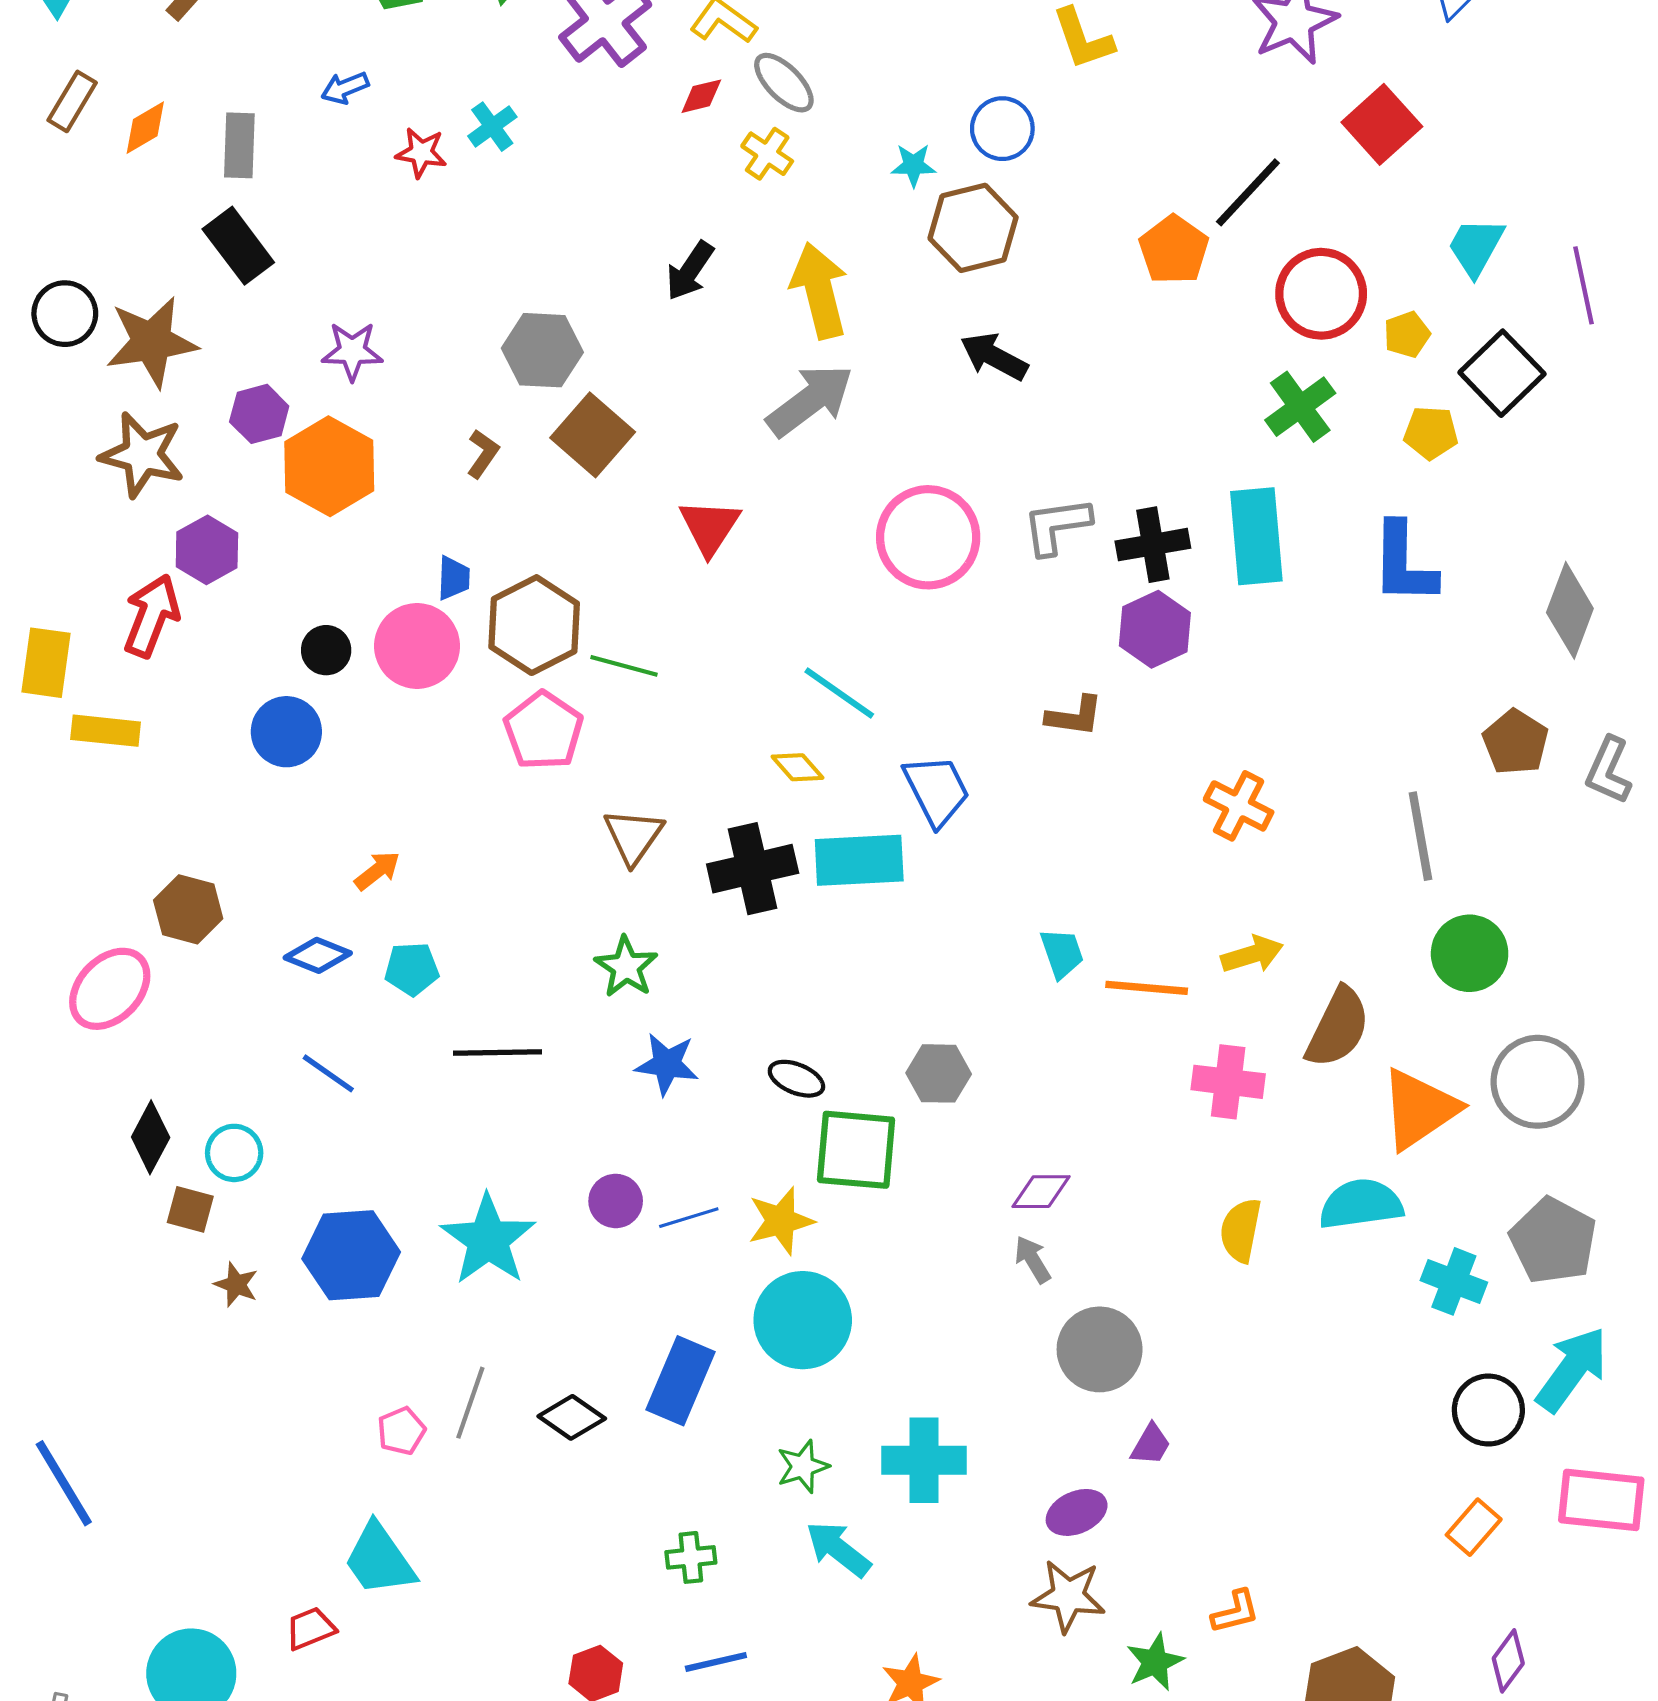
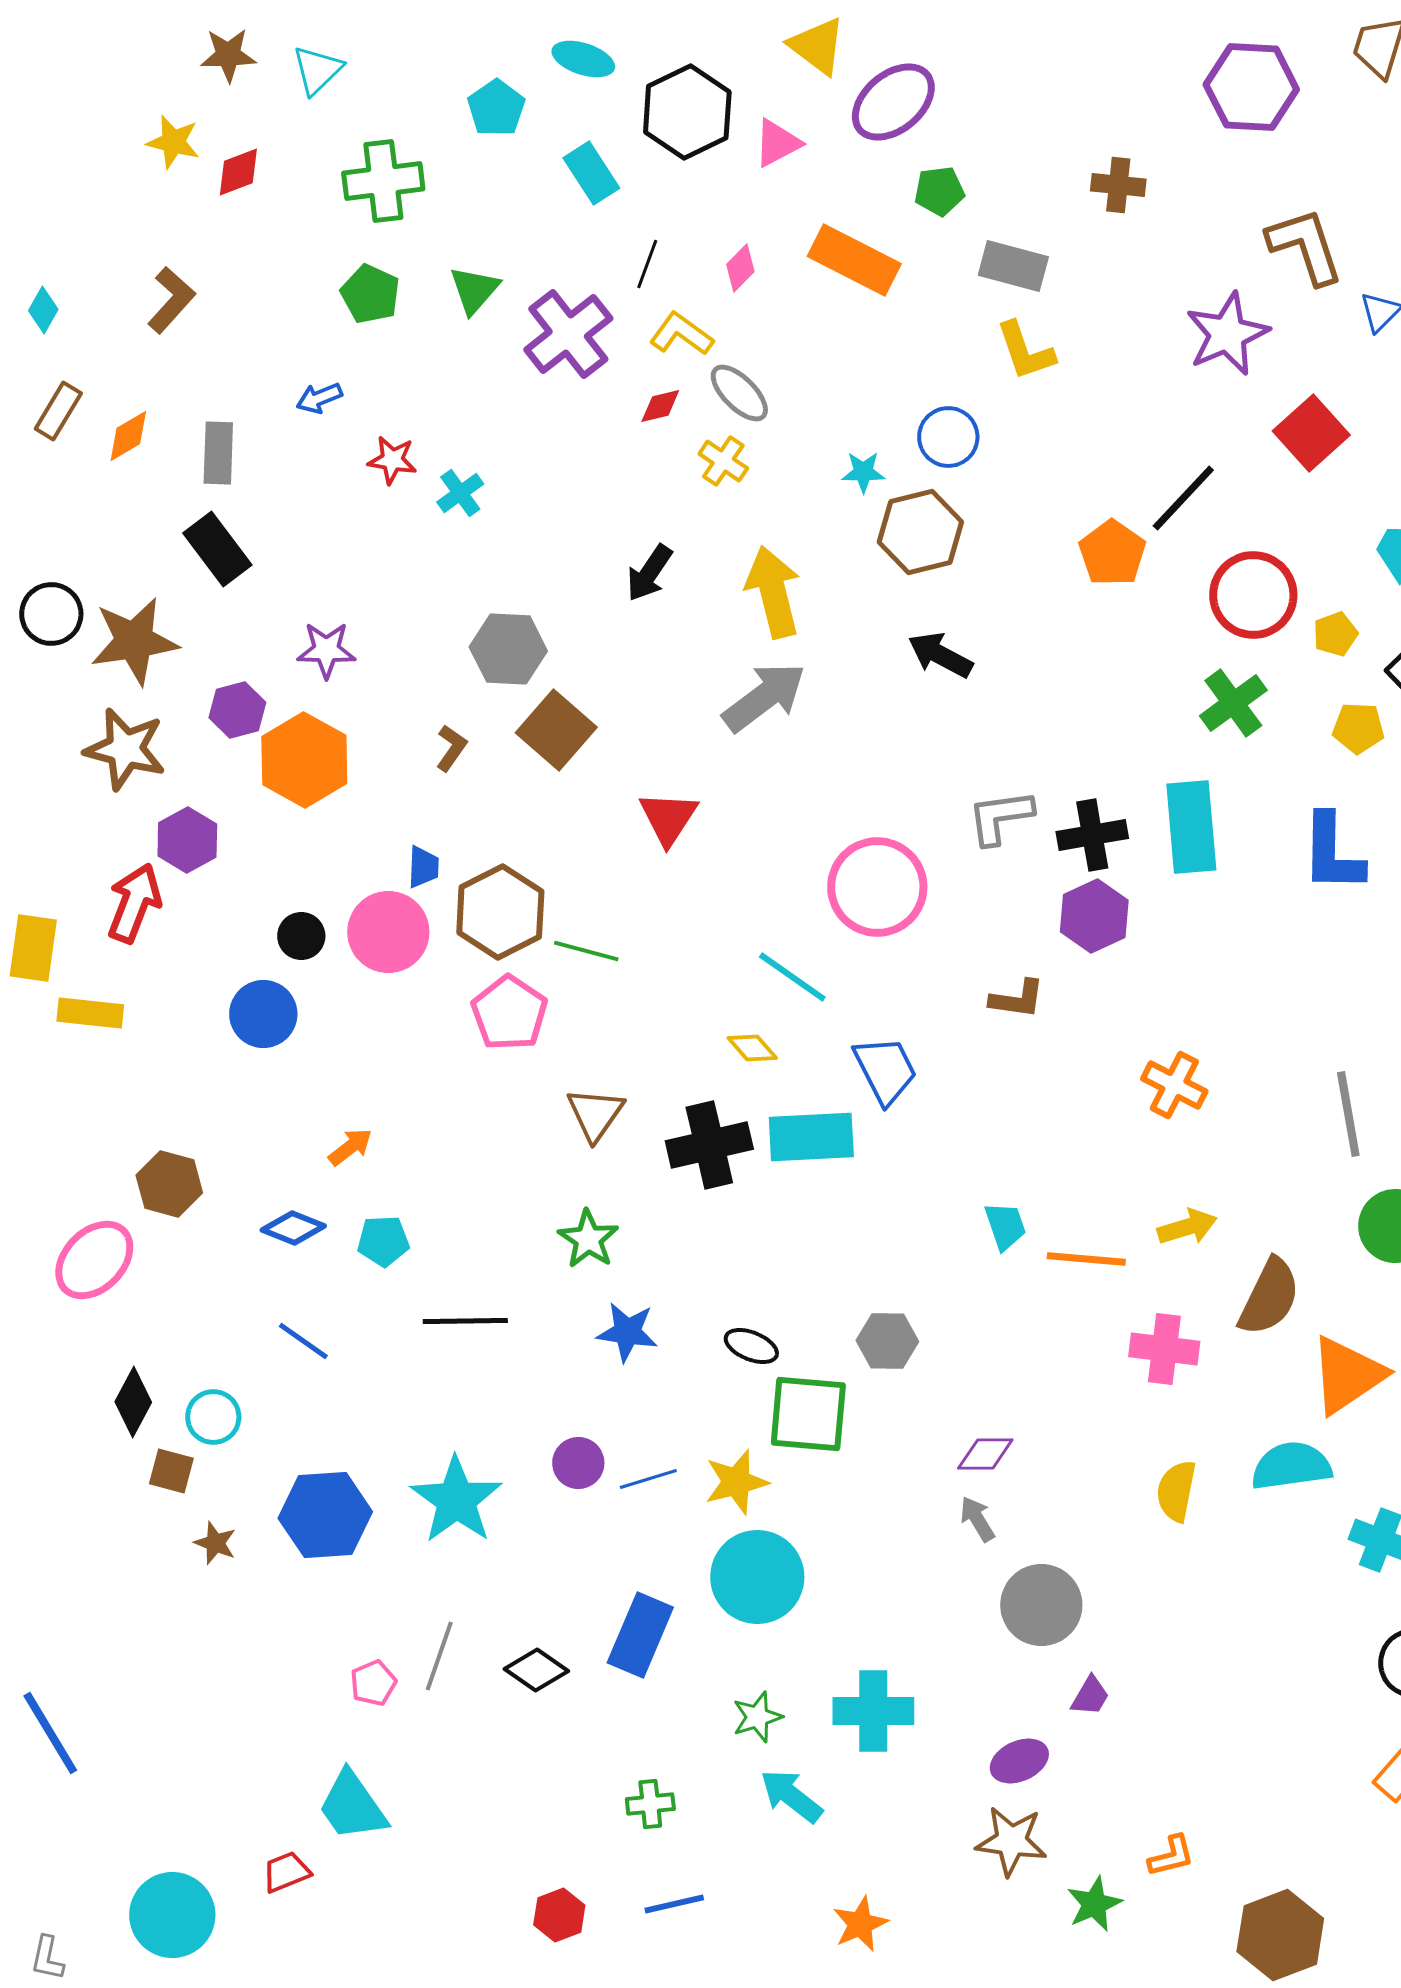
cyan cross: (492, 127) -> (460, 493), moved
pink circle: (928, 537) -> (877, 887), moved

